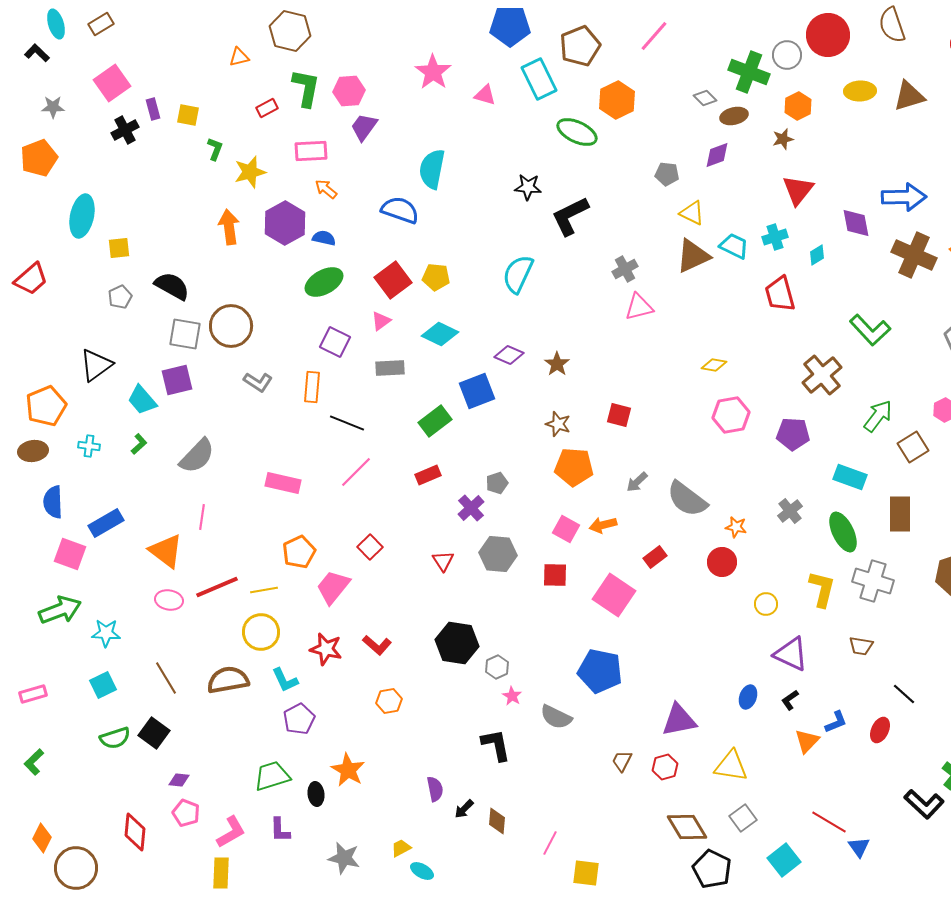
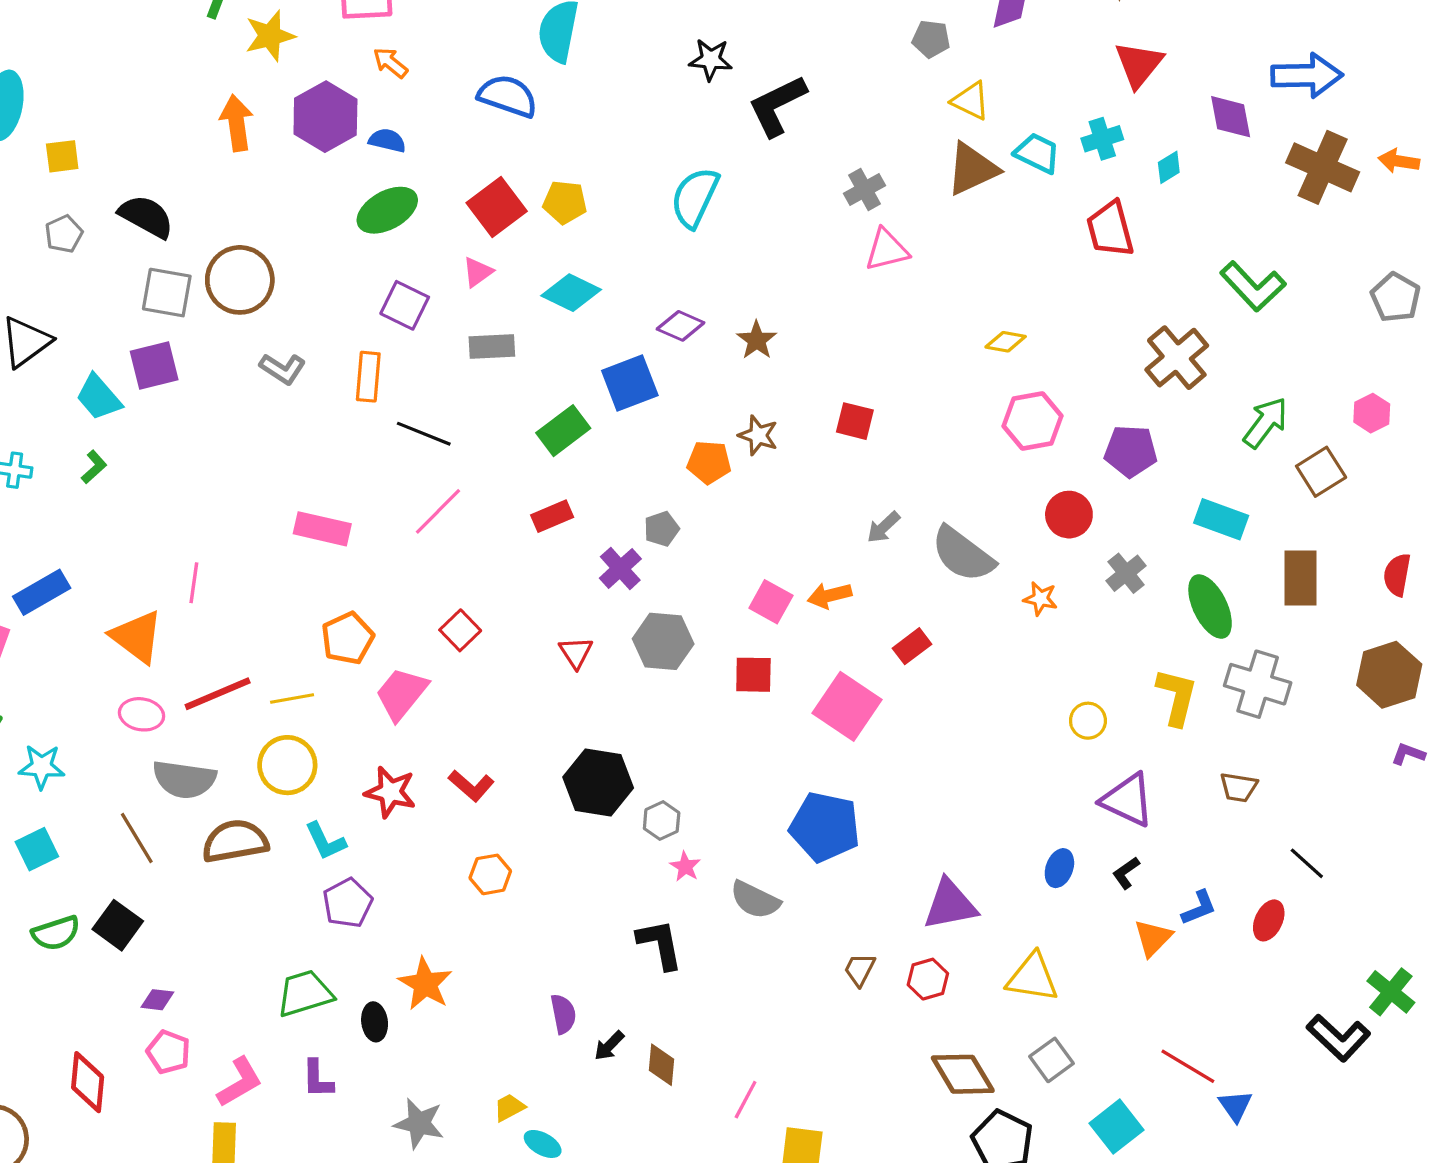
gray semicircle: (197, 456) -> (184, 779), moved, turned 54
orange pentagon: (574, 467) -> (709, 462), moved, size x0.7
red circle: (722, 562) -> (1069, 515), moved

